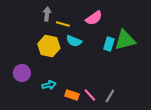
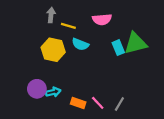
pink semicircle: (94, 18) -> (102, 19), turned 30
cyan rectangle: (109, 44) -> (118, 48), turned -40
purple circle: (22, 73) -> (37, 89), moved

